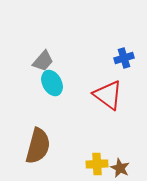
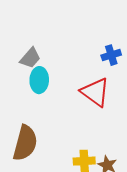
cyan ellipse: (52, 83) -> (39, 80), turned 30

